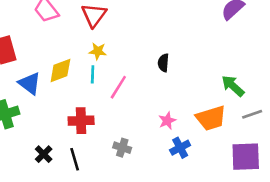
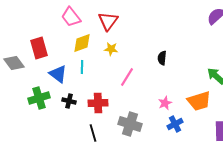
yellow diamond: (60, 70) -> (82, 43), moved
cyan line: (93, 74) -> (82, 67), moved
gray cross: (122, 148) -> (130, 124), size x1.6
black cross: (44, 154) -> (69, 101), moved, turned -32

